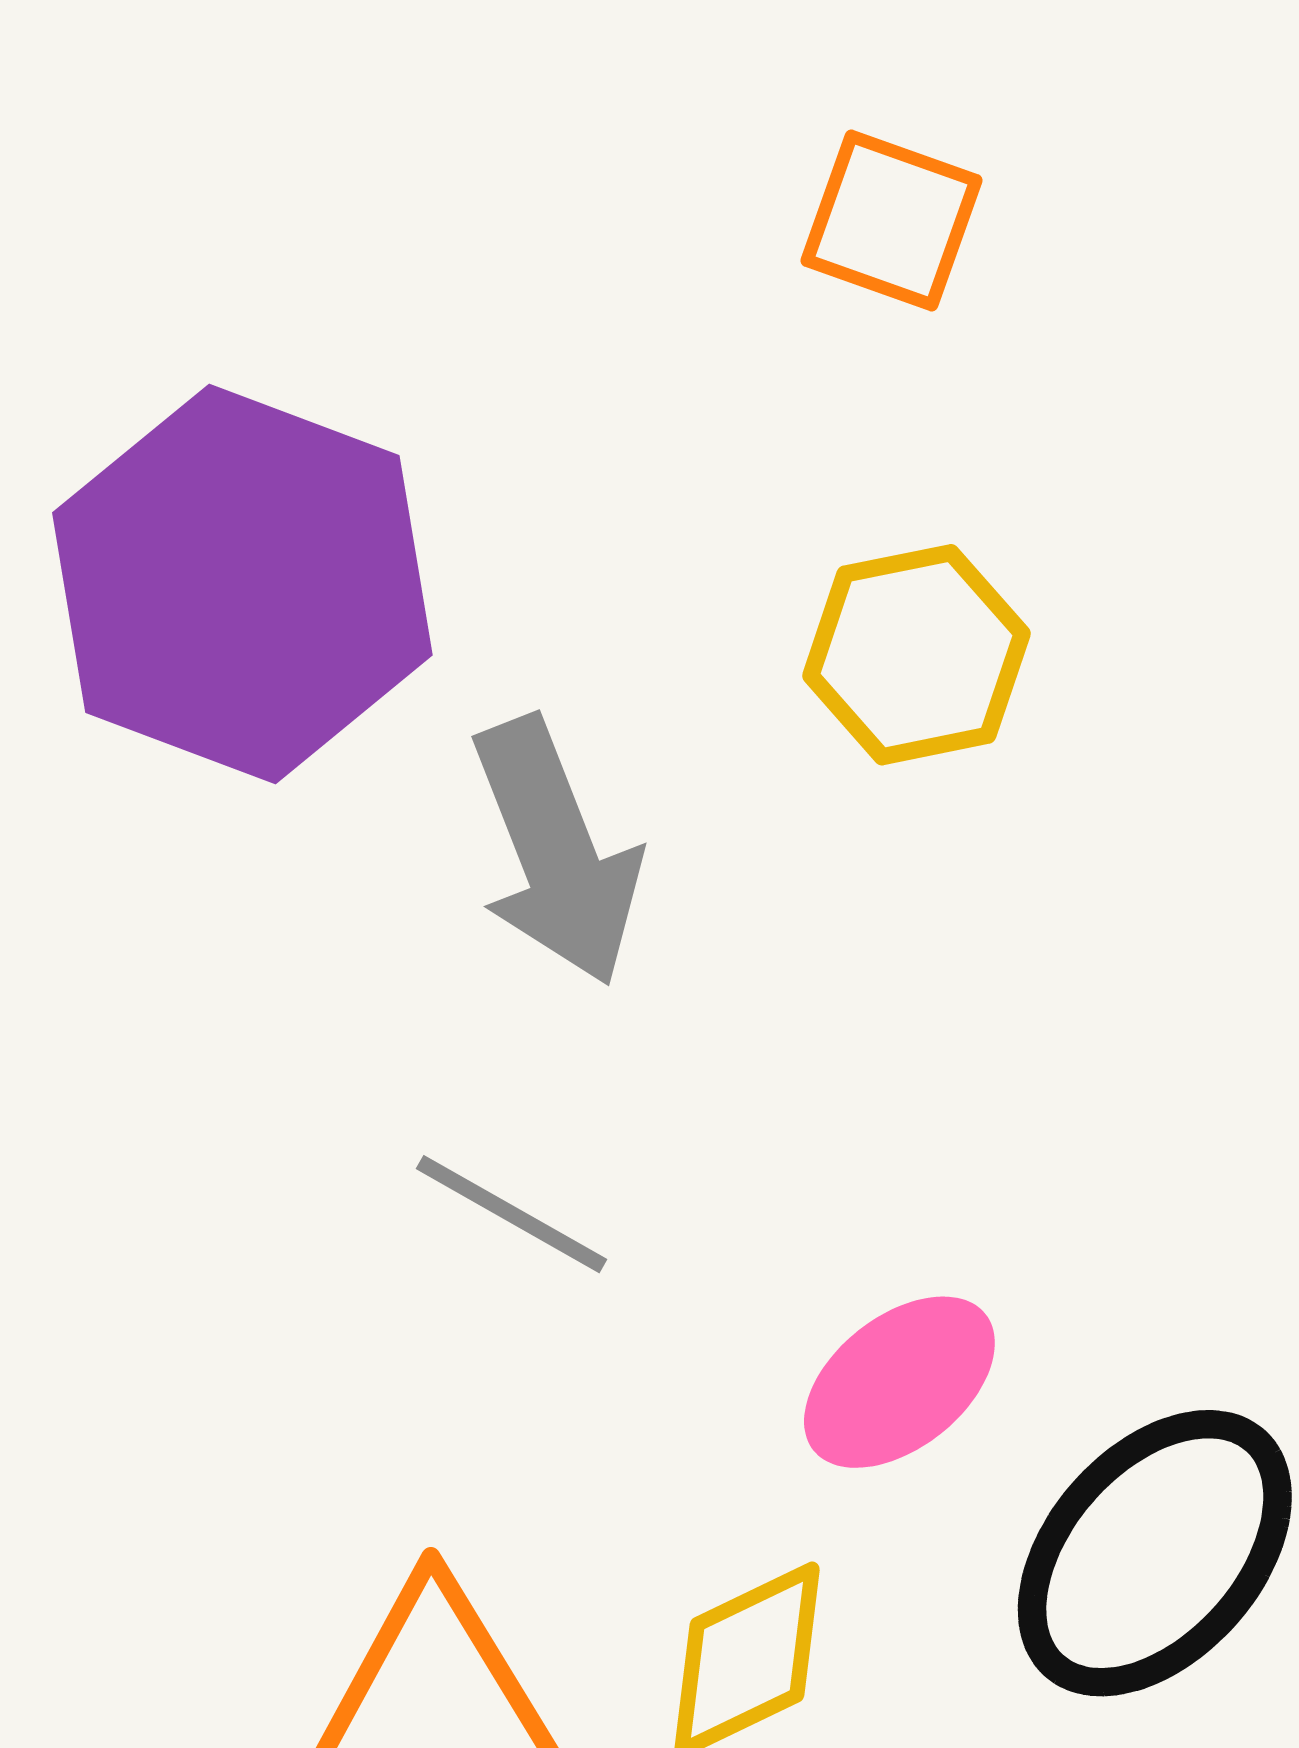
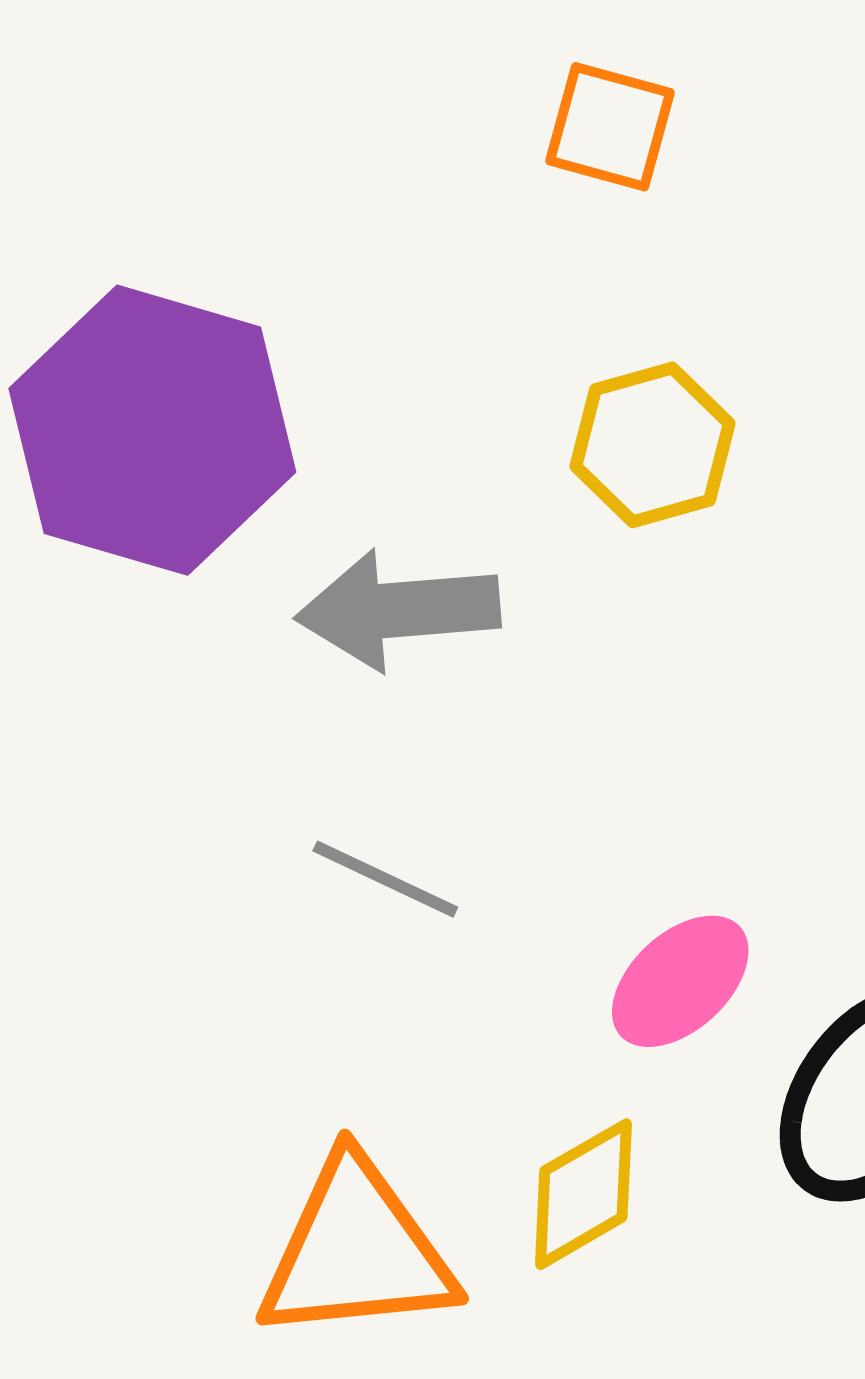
gray arrow: (556, 852) -> (398, 610), turned 111

